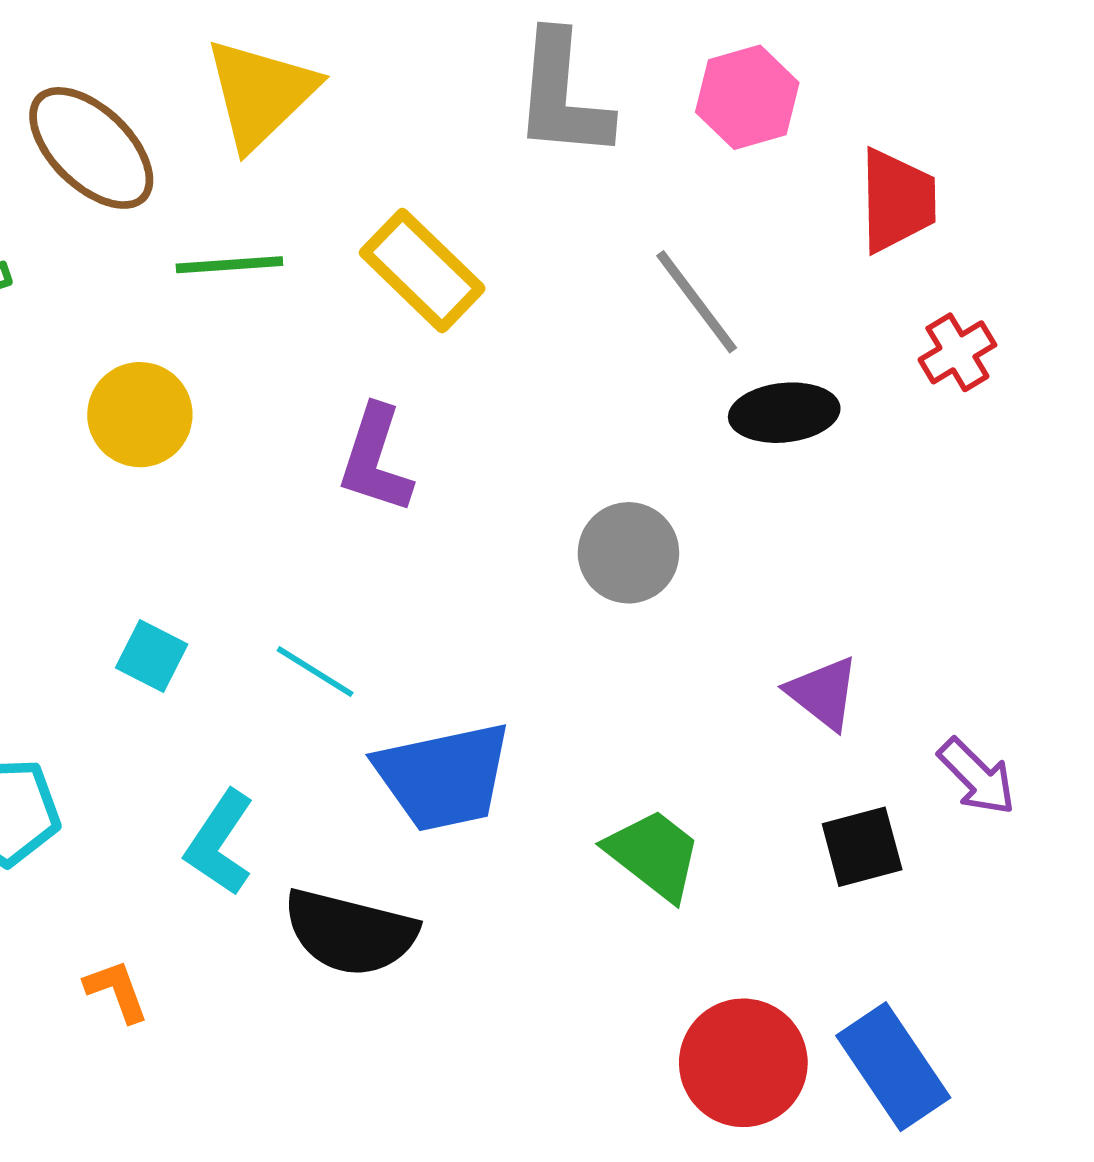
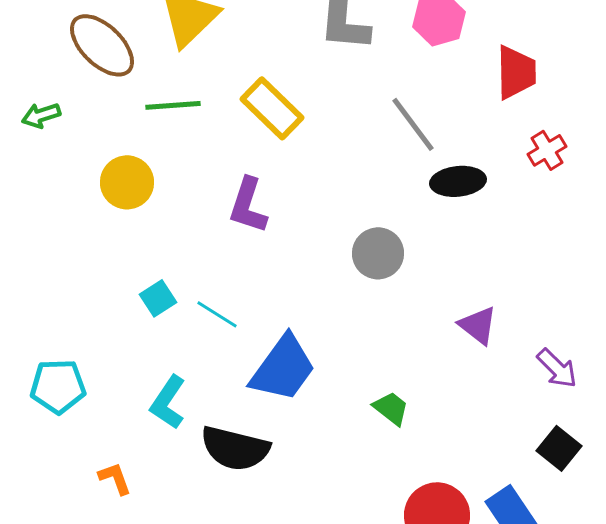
cyan square: (152, 656) -> (158, 298), moved, turned 30
blue trapezoid: (444, 777) -> (283, 368), turned -42
black square: (862, 847) -> (559, 448), moved, turned -36
green trapezoid: (654, 855) -> (391, 408), size x0.7

